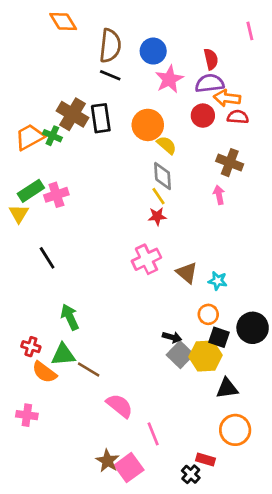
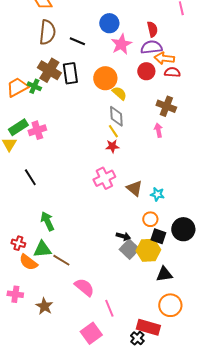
brown semicircle: (110, 46) -> (47, 32), moved
red rectangle: (206, 459) -> (148, 327), size x1.6
brown star: (107, 461) -> (44, 306), moved

